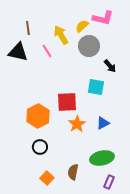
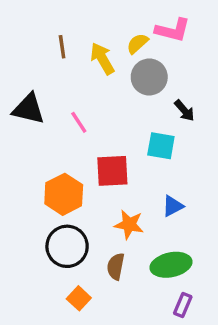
brown line: (28, 28) -> (62, 47), moved
pink line: (47, 51) -> (79, 122), moved
black triangle: (18, 52) -> (28, 109), moved
orange star: (77, 124) -> (129, 225), moved, turned -30
black circle: (40, 147) -> (67, 246), size x1.6
brown semicircle: (73, 172) -> (116, 266), moved

